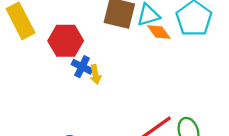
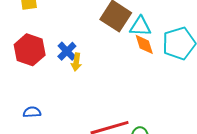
red hexagon: (66, 41) -> (30, 50), moved

